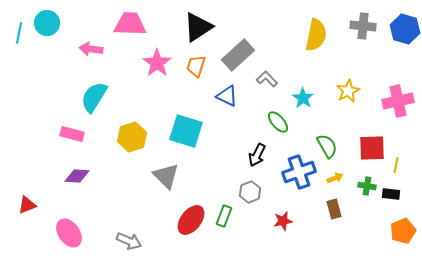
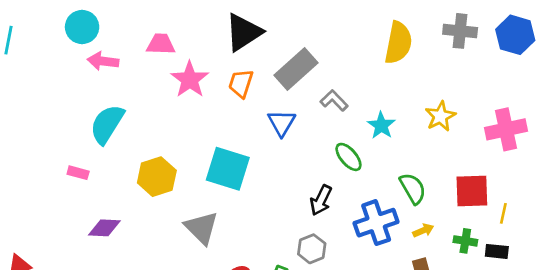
cyan circle: (47, 23) -> (82, 27), moved
pink trapezoid: (130, 24) -> (161, 44), moved, size x0.7
blue triangle: (227, 96) -> (282, 123), turned 35
pink rectangle: (72, 134) -> (78, 173), size x0.7
purple diamond: (77, 176) -> (104, 228), moved

